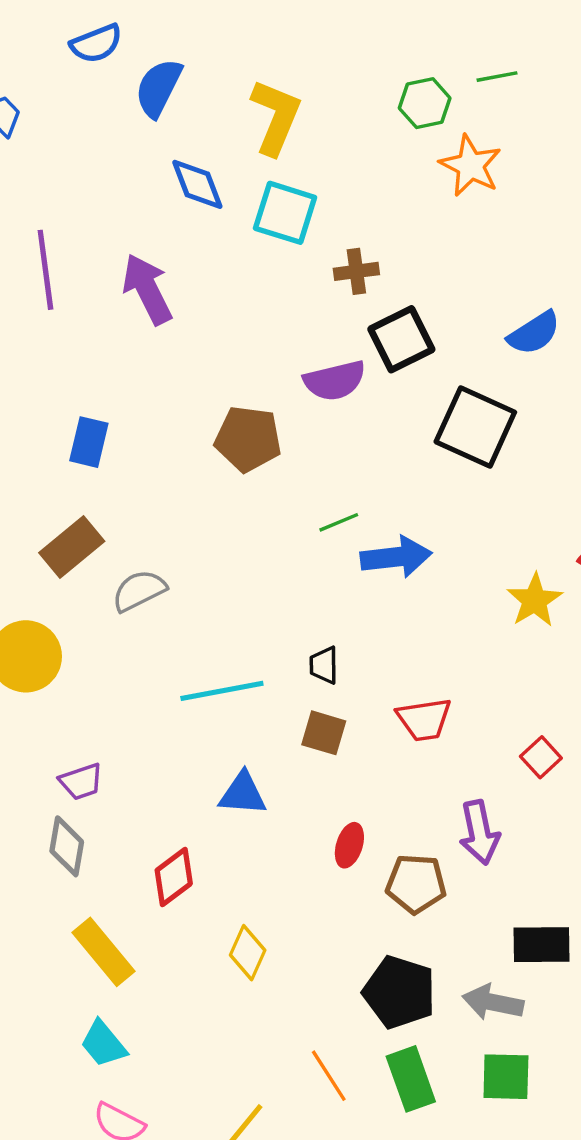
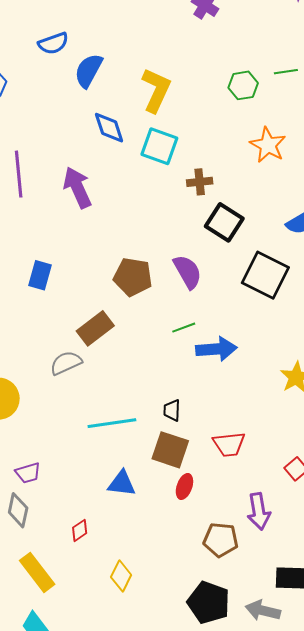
orange star: (471, 166) -> (268, 145), moved
black square: (401, 339) -> (224, 222), turned -33
purple semicircle: (335, 381) -> (188, 272), moved, turned -108
brown rectangle: (72, 547) -> (95, 328), moved
brown square: (324, 733) -> (170, 450), size x1.4
red ellipse: (349, 845) -> (184, 486), moved
red diamond: (174, 877) -> (80, 530), size x0.7

